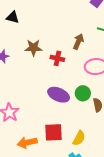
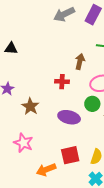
brown star: (33, 48) -> (30, 106), moved, turned -30
green circle: (83, 93) -> (92, 104), moved

